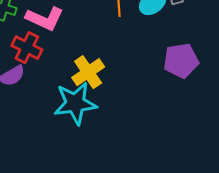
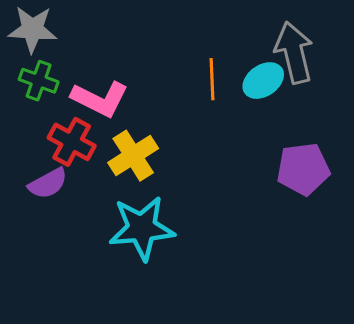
yellow cross: (88, 72) -> (133, 156), moved

